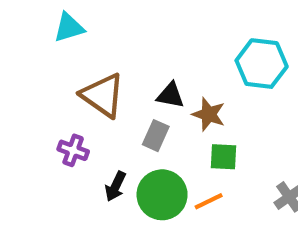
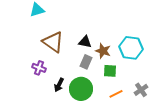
cyan hexagon: (262, 64) -> (131, 48), moved
gray rectangle: (156, 136) -> (86, 62), moved
orange line: (209, 201) -> (116, 94), moved

